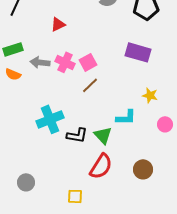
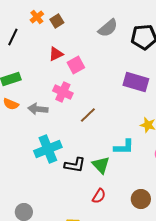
gray arrow: (40, 62) -> (38, 109), moved
pink square: (88, 62) -> (76, 65), moved
red semicircle: (101, 166) -> (99, 196), size x0.6

